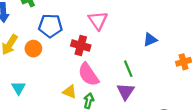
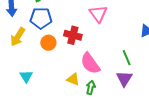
blue pentagon: (50, 26) -> (41, 18), moved
red cross: (81, 45) -> (73, 35), moved
orange circle: (33, 49) -> (48, 43), moved

